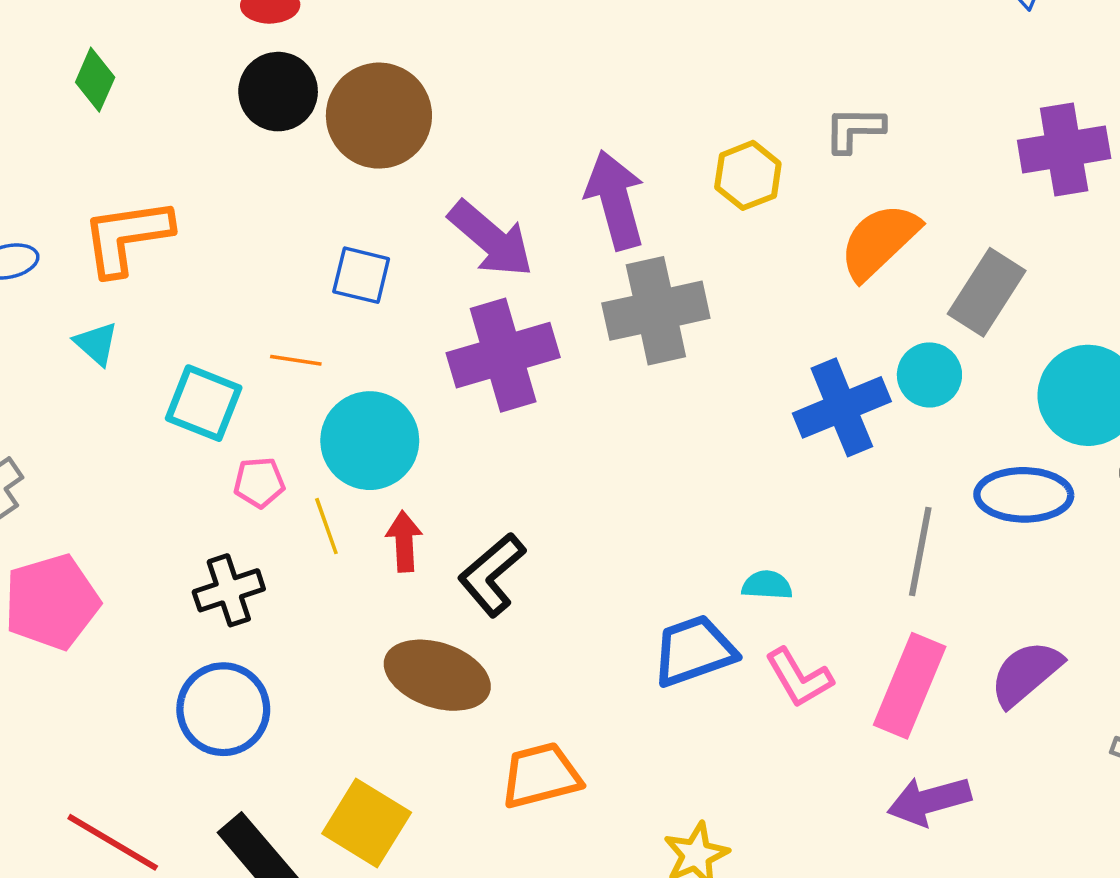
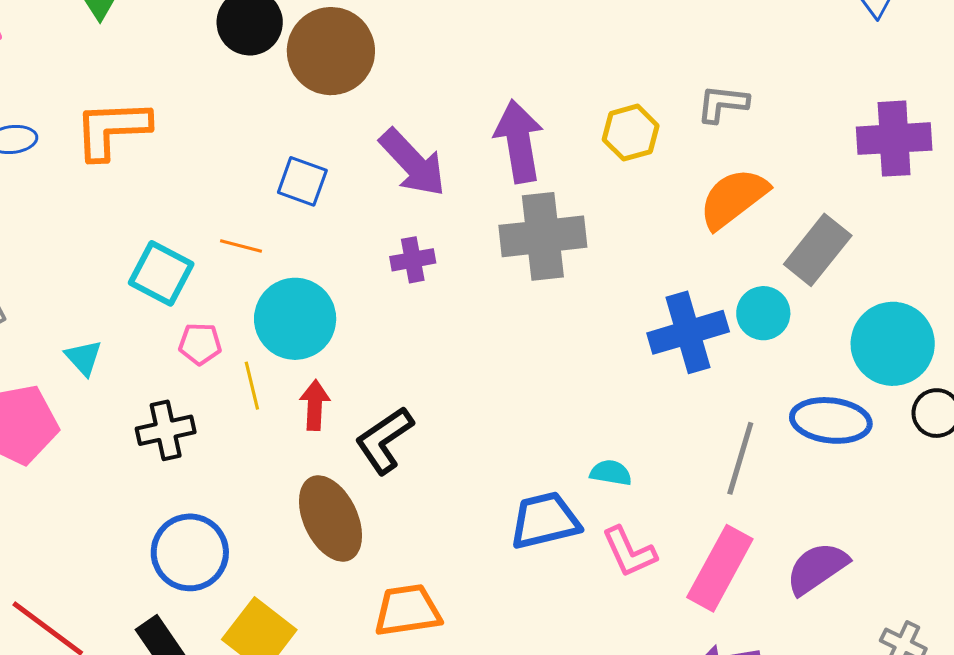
cyan triangle: (96, 343) -> (84, 358), moved
purple cross: (503, 355) -> (413, 260), size x0.5
brown ellipse: (437, 675) -> (330, 518), turned 40
blue circle: (223, 709) -> (190, 552), moved

